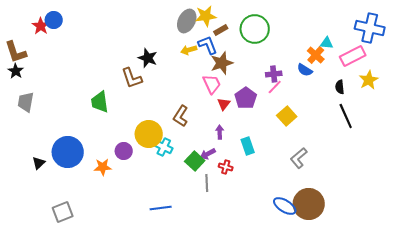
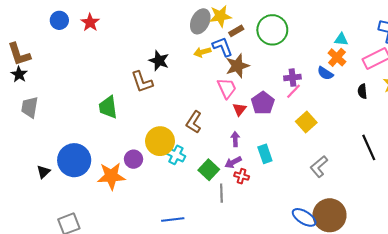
red star: (41, 26) -> (90, 22), moved
cyan triangle: (327, 43) -> (341, 39), moved
black line: (346, 116) -> (369, 147), moved
purple arrow: (208, 154) -> (233, 162), moved
orange star: (103, 167) -> (111, 176), size x1.5

